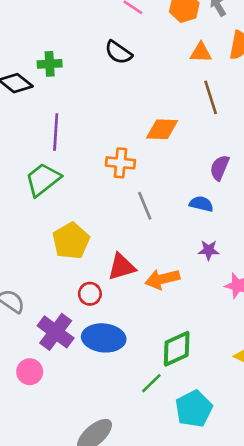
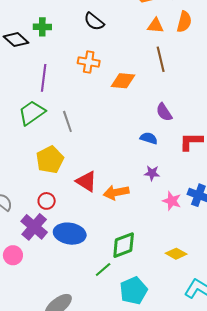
orange cross: (120, 163) -> (89, 62), moved
purple semicircle: (220, 168) -> (164, 112), turned -60
gray line: (145, 206) -> (67, 121), moved
red triangle: (122, 267) -> (86, 181), turned 45
red circle: (90, 294) -> (47, 201), moved

